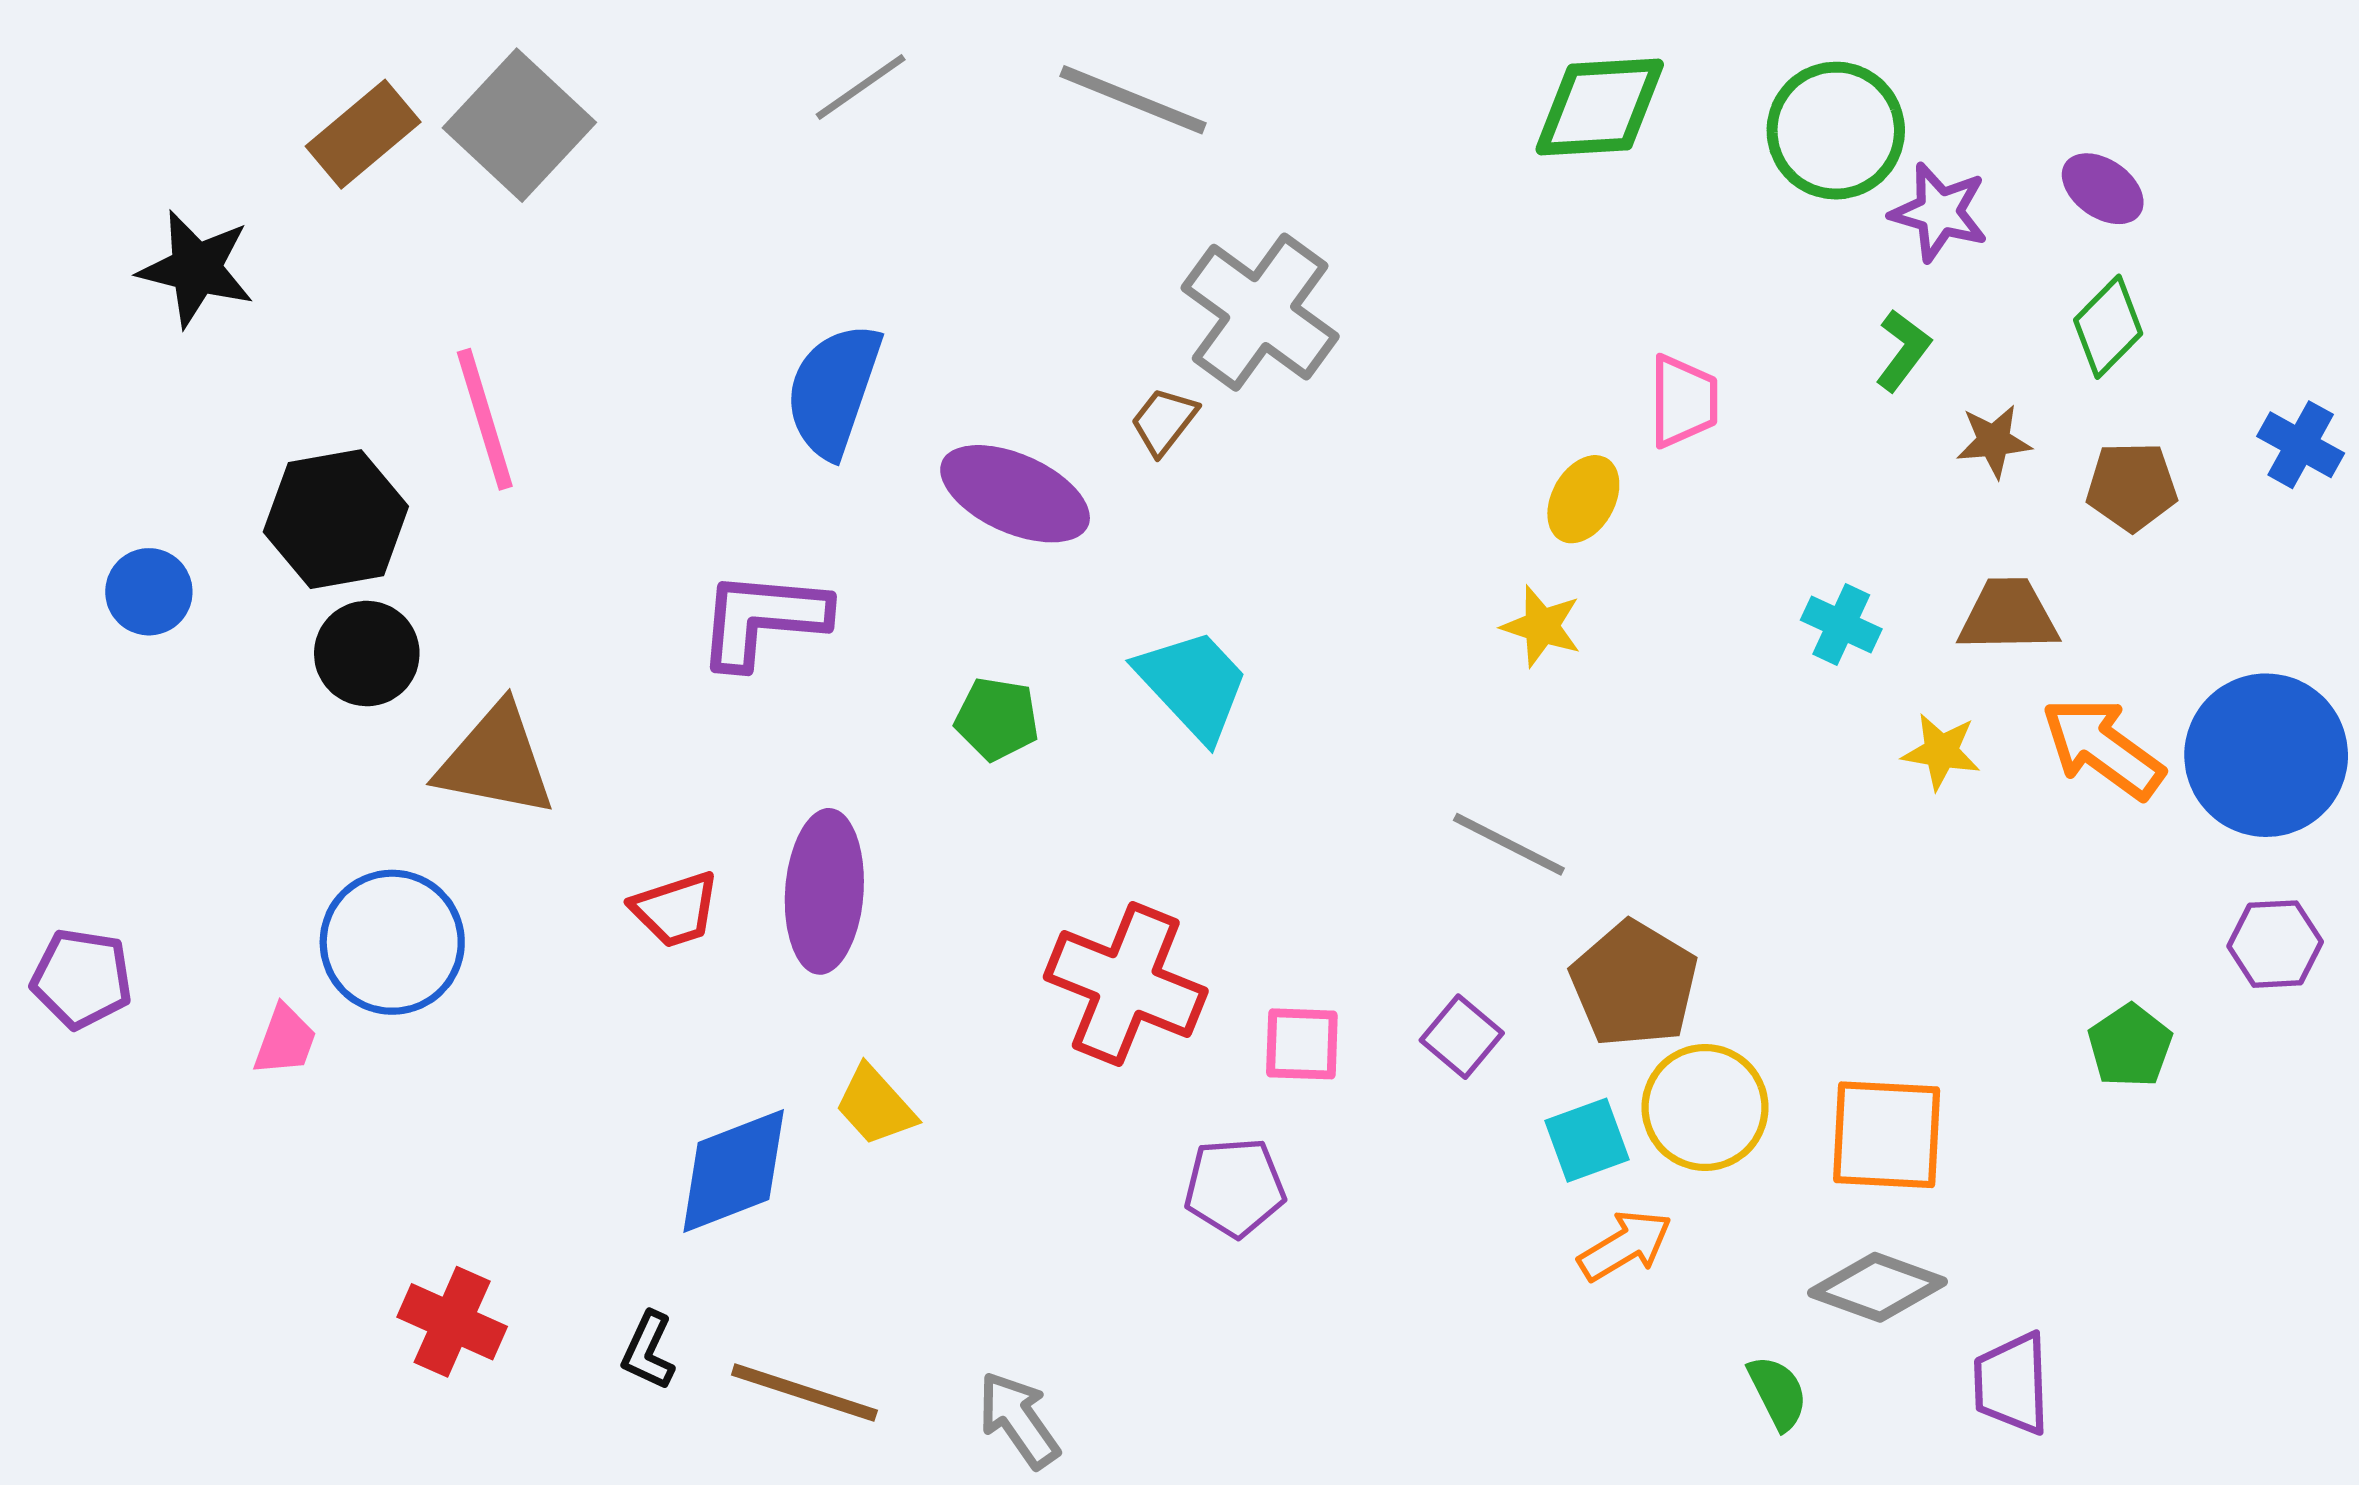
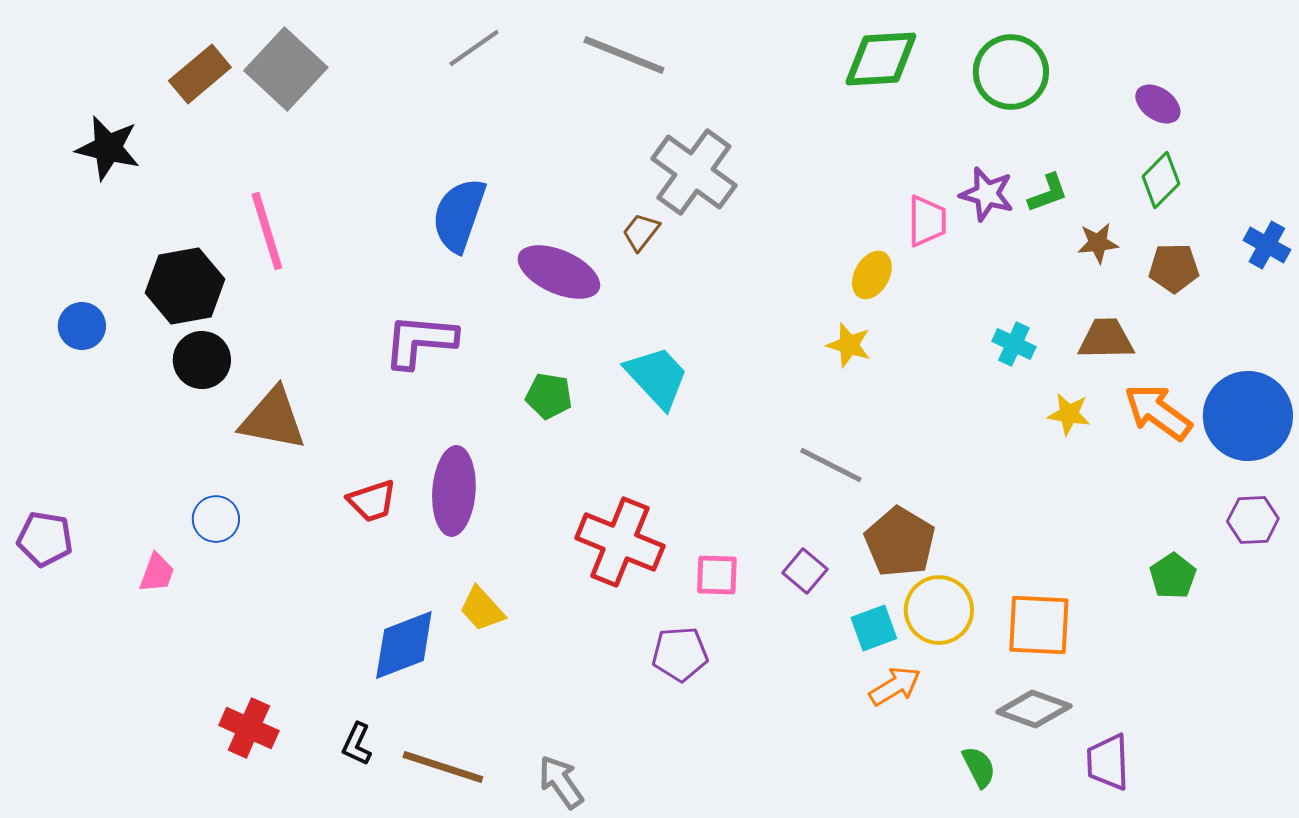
purple star: (1939, 212) -> (987, 194), moved
green L-shape: (1903, 350) -> (1048, 193), turned 33
blue circle: (392, 942) -> (216, 519), size x0.6

